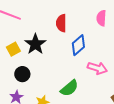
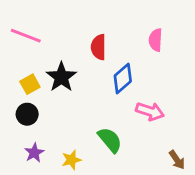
black circle: (22, 74) -> (27, 114), moved
green semicircle: (69, 88) -> (110, 140), turned -90

